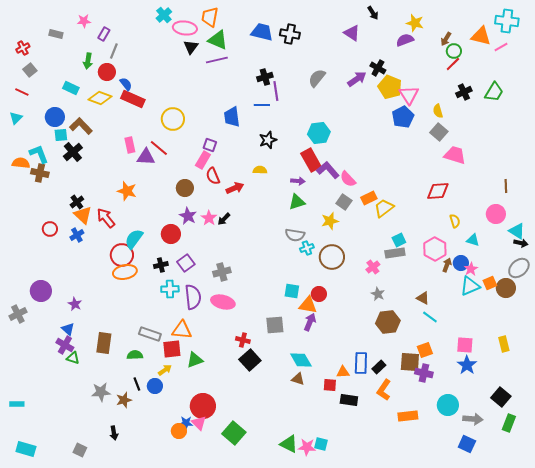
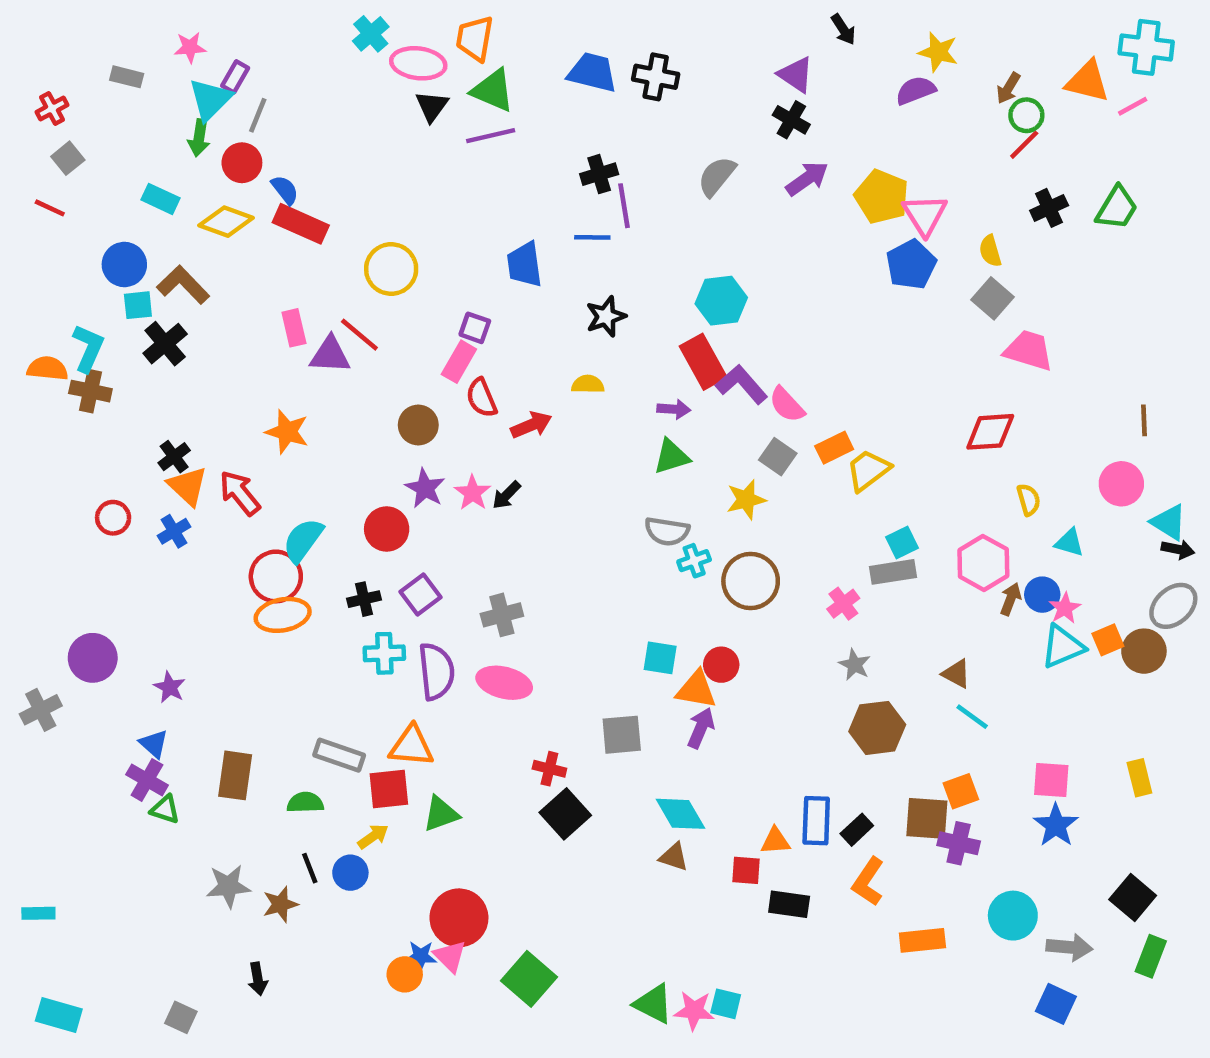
black cross: (378, 68) -> (791, 120), moved
cyan triangle: (16, 118) -> (210, 99), moved, size x1.5
cyan L-shape: (39, 154) -> (88, 348), turned 45

